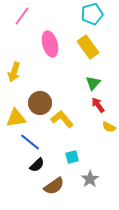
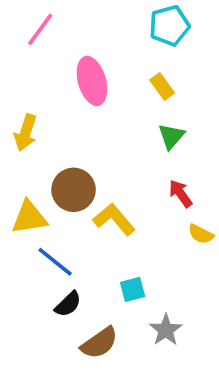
yellow rectangle: (88, 47) -> (162, 87), size x0.6
green triangle: (93, 83) -> (171, 136), moved

